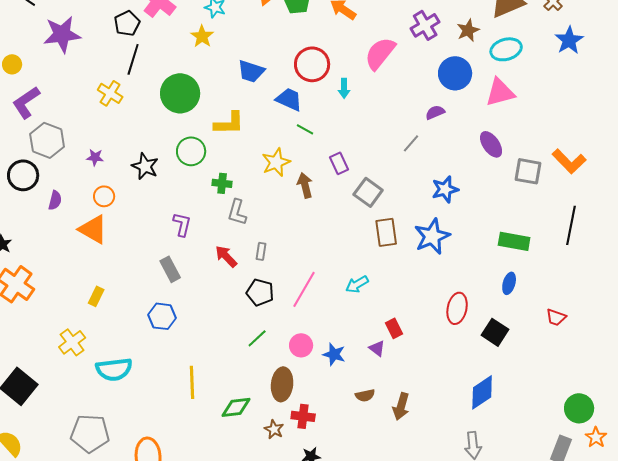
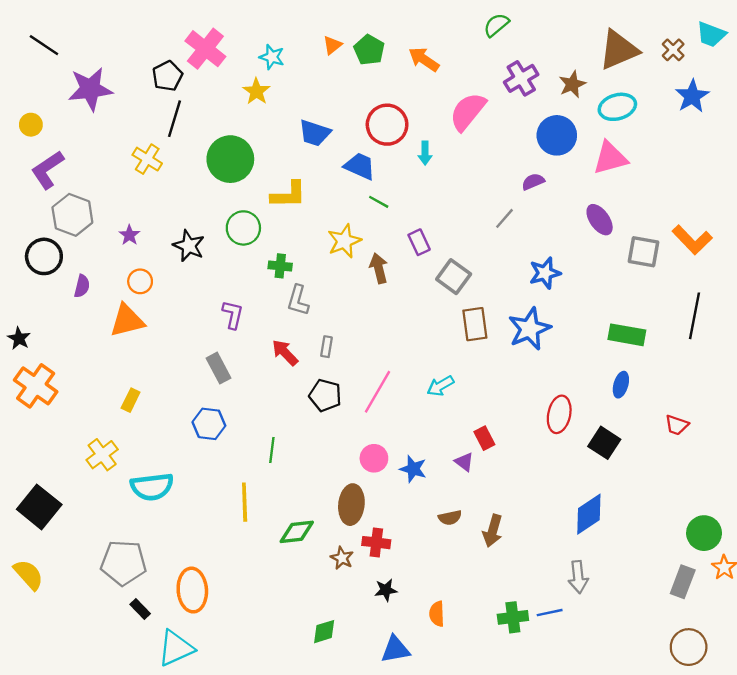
purple star: (95, 157) -> (129, 235), turned 30
orange triangle: (93, 229) -> (127, 321), turned -44
green line: (257, 338) -> (272, 450), moved, turned -40

